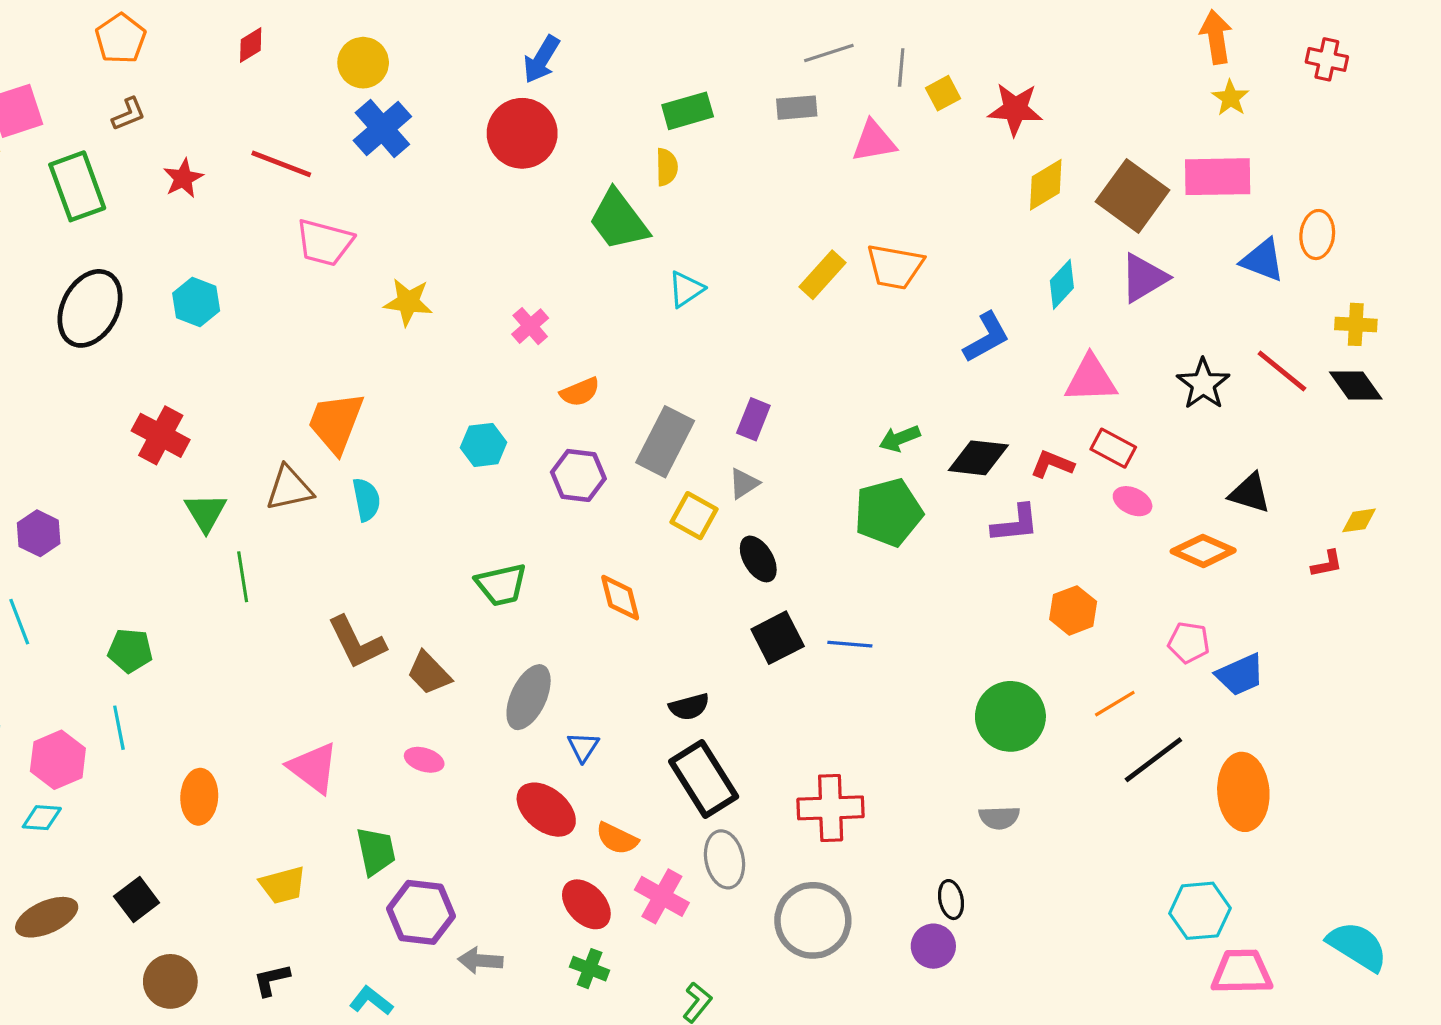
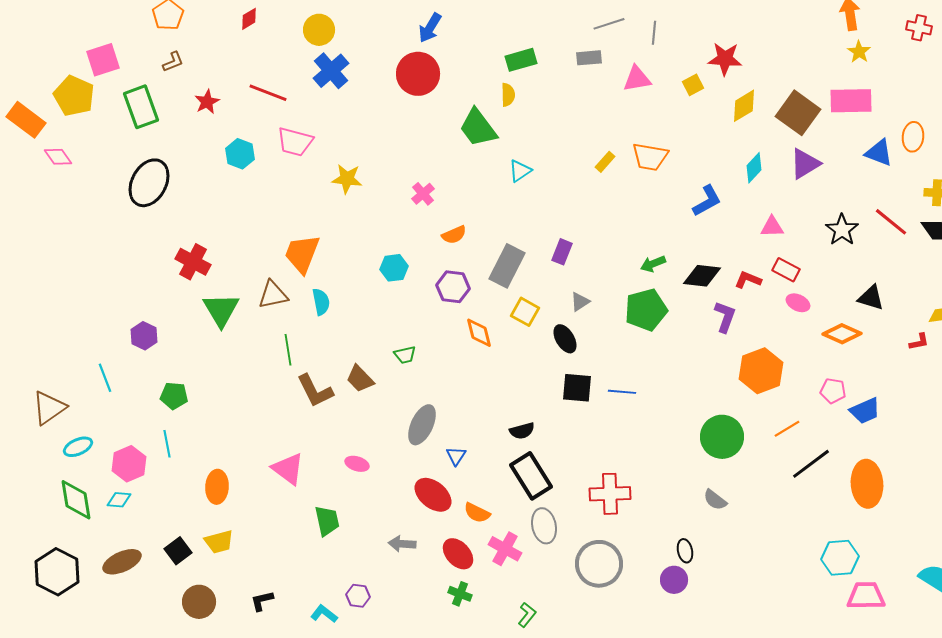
yellow square: (943, 93) -> (693, 85), moved
yellow rectangle: (823, 275) -> (605, 162), size x0.7
cyan hexagon: (196, 302) -> (240, 154), moved
pink triangle: (1091, 379) -> (772, 227), size x0.7
gray triangle: (744, 483) -> (580, 302), moved
green triangle: (206, 512) -> (221, 310), size x1.4
purple L-shape: (1015, 524) -> (725, 317), turned -64
purple hexagon: (39, 533) -> (144, 336), moved
green line: (243, 577) -> (288, 350), moved
green trapezoid: (501, 585) -> (405, 355), size x0.7
orange diamond: (620, 598) -> (479, 333), moved
orange hexagon: (1073, 610) -> (761, 371), size x1.5
black square: (778, 638) -> (577, 388), turned 32
brown trapezoid: (429, 673) -> (360, 379), moved
gray semicircle: (999, 818) -> (715, 500), turned 40
yellow trapezoid: (283, 885) -> (219, 542), moved
purple hexagon: (421, 912) -> (358, 596), moved, size x0.6
gray arrow: (480, 961) -> (402, 544), moved

